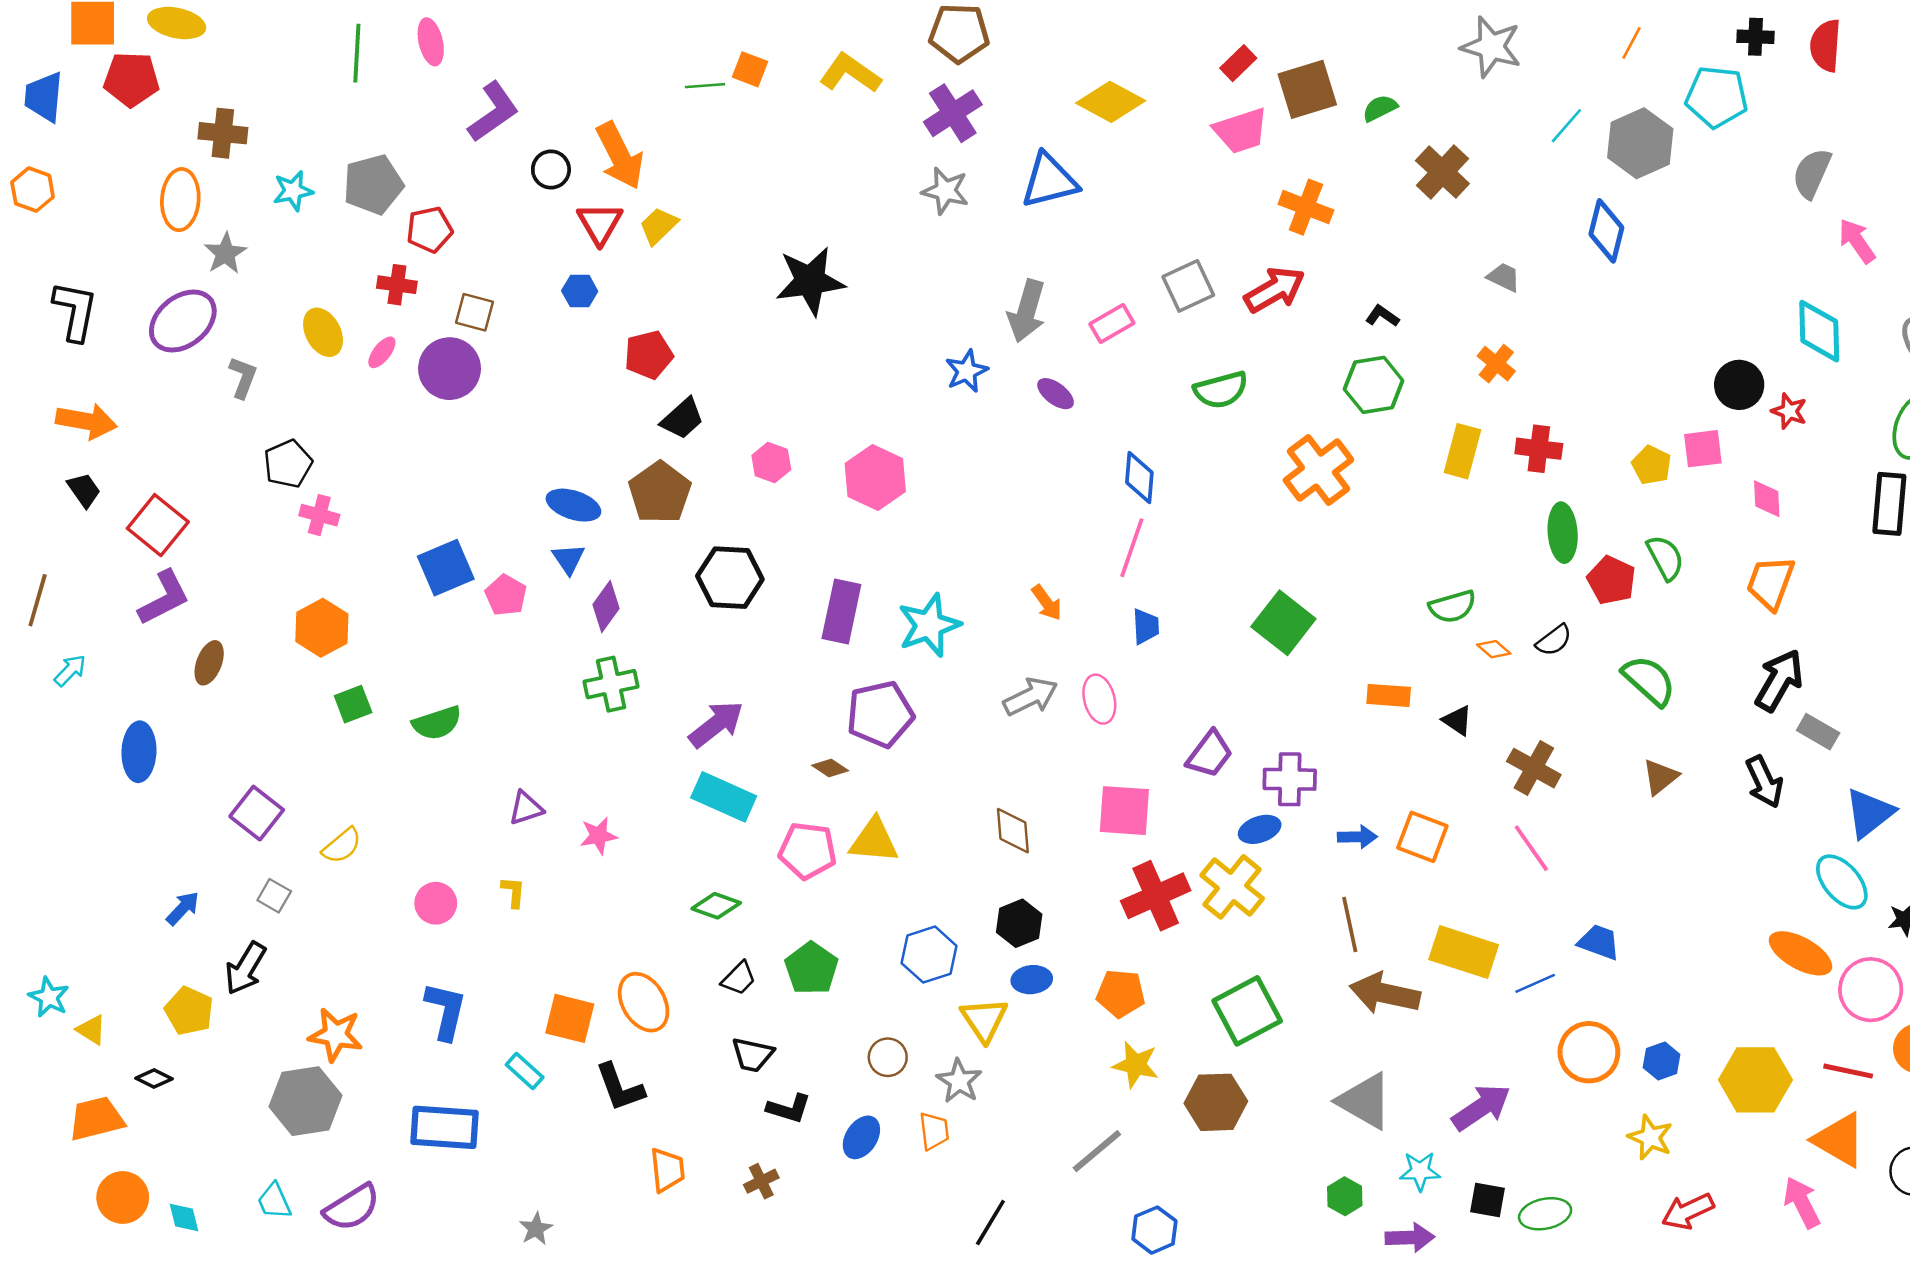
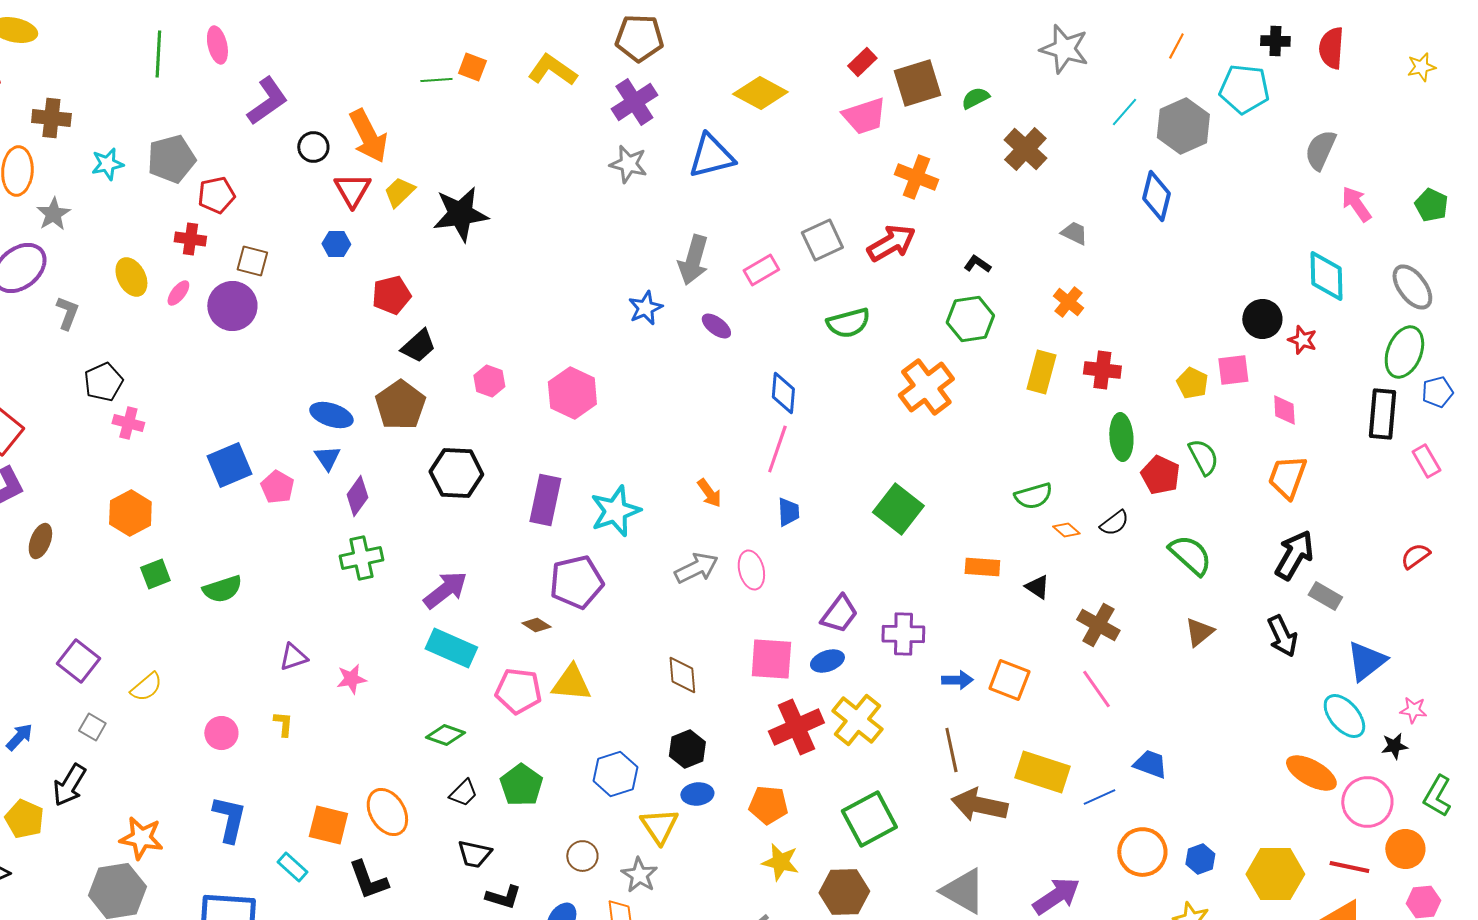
black star: (810, 281) -> (460, 214), moved
blue ellipse: (1260, 829) -> (827, 661), moved

